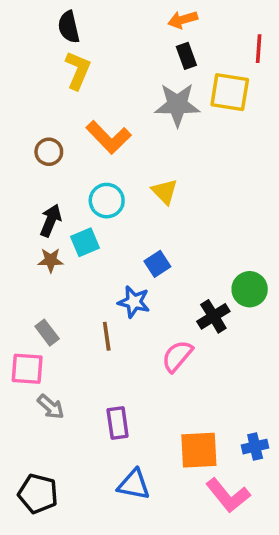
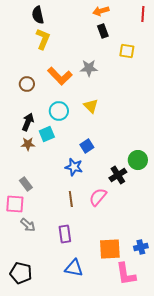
red line: (259, 49) -> (143, 14), moved
yellow square: (230, 92) -> (127, 51), size x0.7
gray star: (177, 105) -> (89, 68), moved, size x0.7
brown line: (107, 336) -> (71, 199), moved
pink L-shape: (228, 495) -> (126, 274), turned 30

